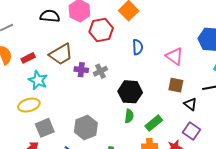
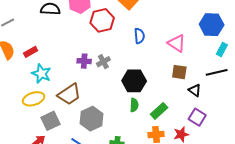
brown trapezoid: (61, 54) -> (69, 94), moved

